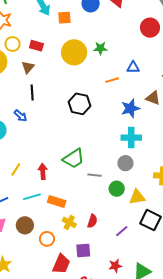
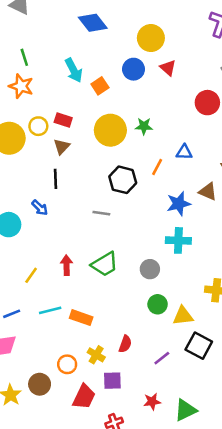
orange square: (64, 18) -> (100, 86), turned -32
yellow circle: (13, 44) -> (38, 126), moved
brown triangle: (28, 67) -> (62, 146), moved
orange line: (112, 80) -> (157, 167), turned -48
black hexagon: (79, 104) -> (123, 180), moved
gray circle: (125, 163) -> (150, 269), moved
red arrow: (43, 171) -> (66, 265), moved
gray line: (95, 175) -> (101, 213), moved
yellow cross: (69, 222) -> (96, 355), moved
brown circle: (25, 225) -> (40, 384), moved

